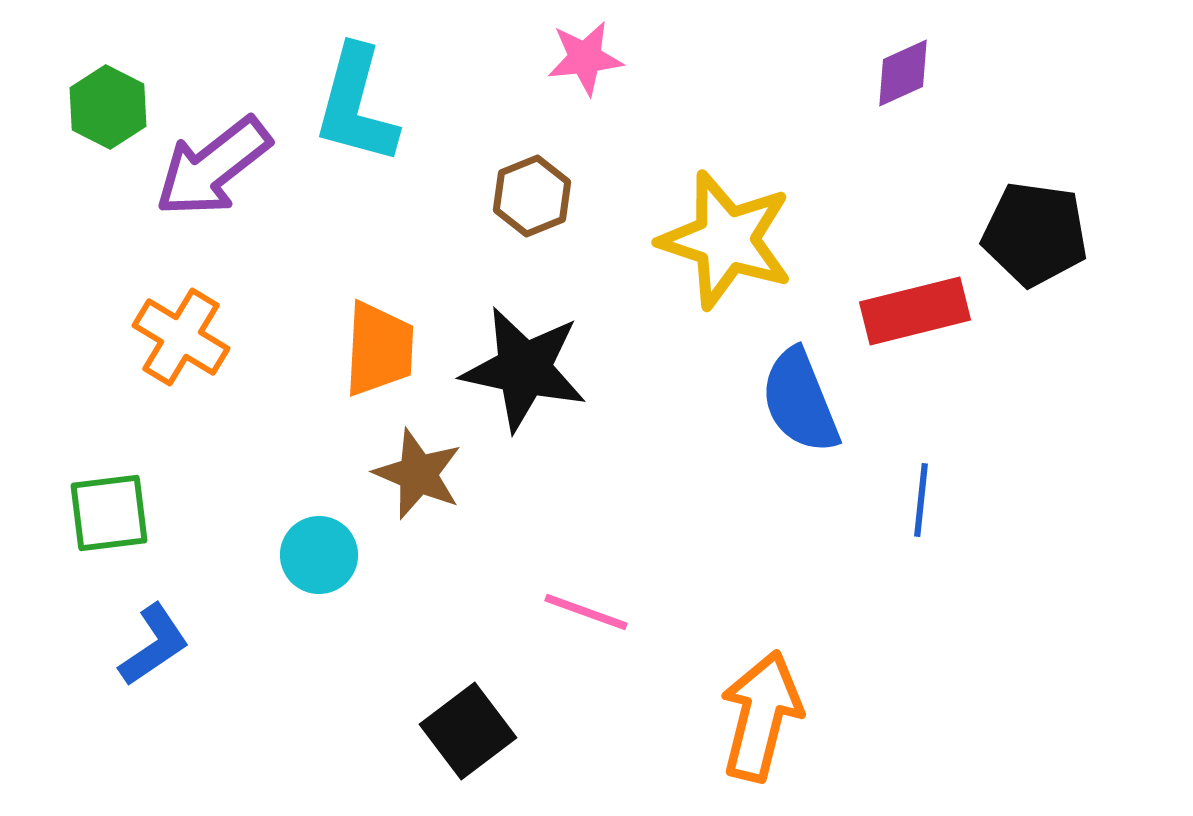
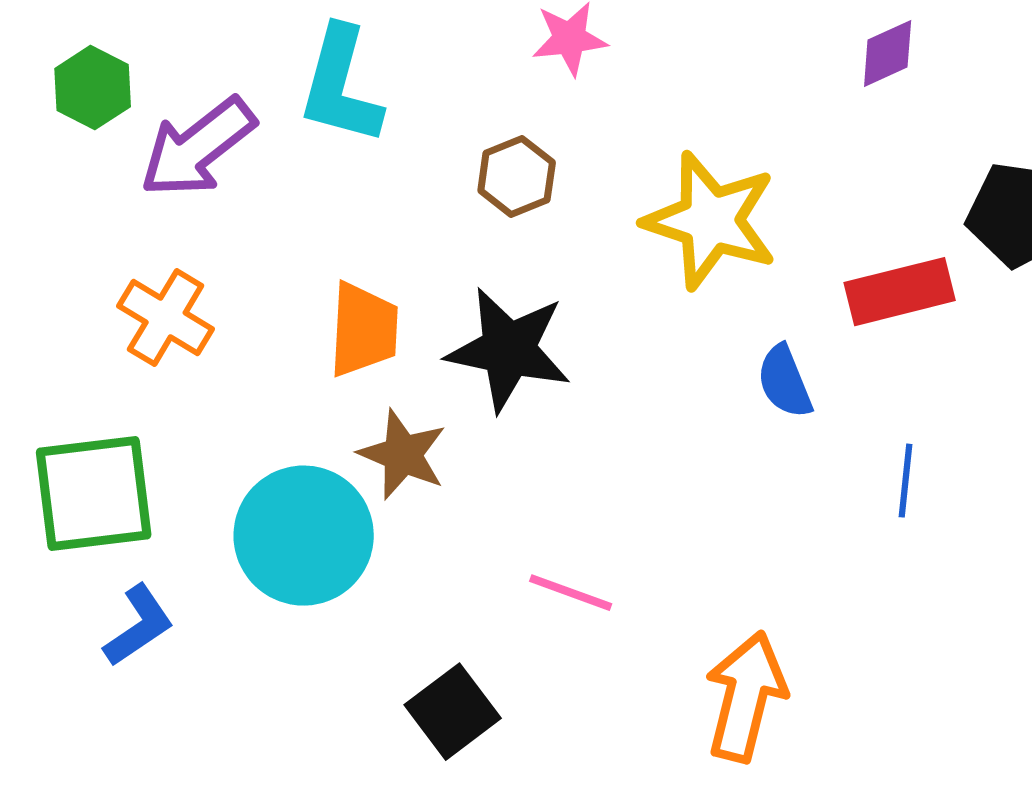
blue semicircle: (800, 401) -> (785, 382), size x0.7
green square: (109, 513) -> (94, 494), size x1.5
cyan circle: (319, 555) -> (304, 536), size x1.8

